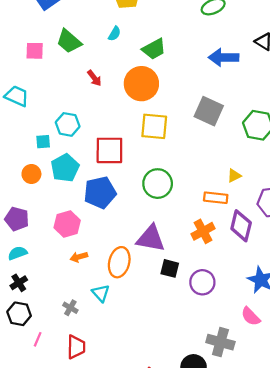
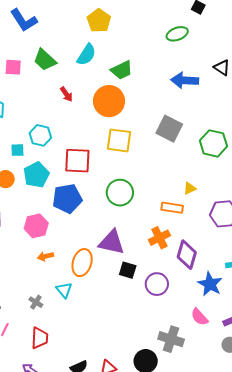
cyan semicircle: (115, 34) -> (86, 55), size x1.6
purple diamond: (241, 226) -> (187, 255), moved

